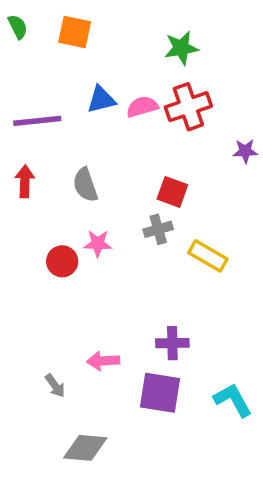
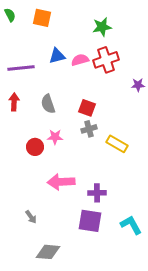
red square: (172, 192) -> (87, 108), moved
pink arrow: (103, 361) -> (61, 182), moved, size x1.5

